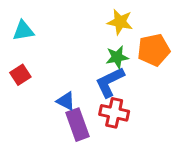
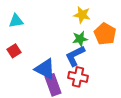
orange pentagon: (154, 50) -> (105, 34), turned -30
blue triangle: (66, 101) -> (45, 69), size x1.6

